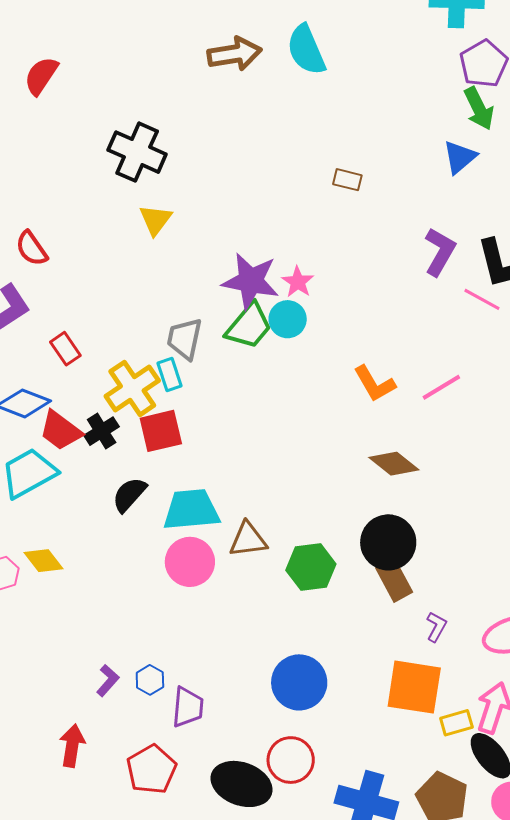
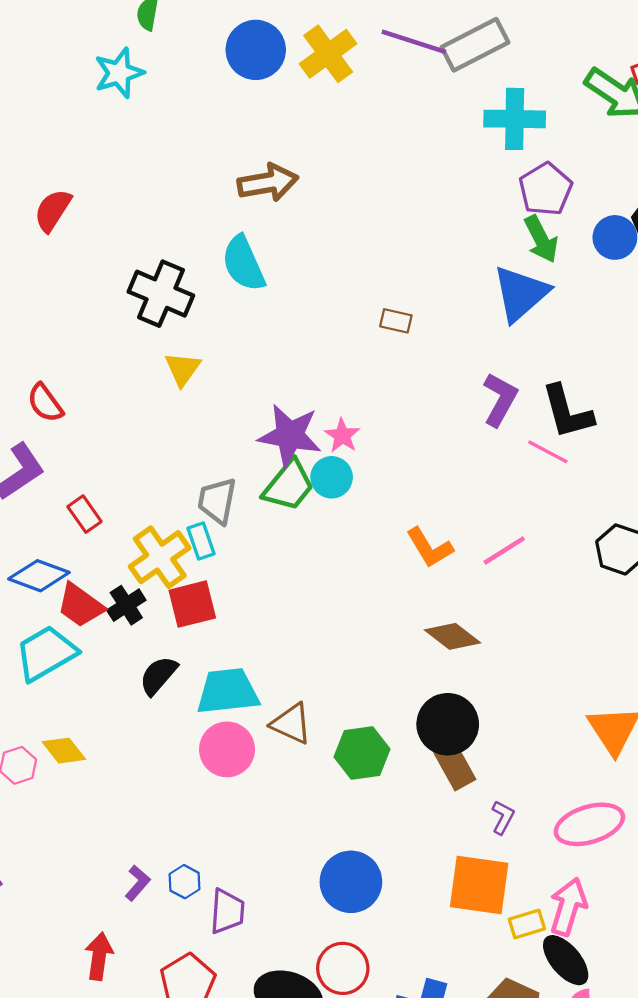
cyan semicircle: (306, 50) -> (243, 264), moved
blue triangle: (460, 157) -> (521, 294), size x1.5
brown triangle: (248, 540) -> (291, 724), turned 33

